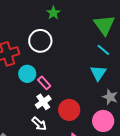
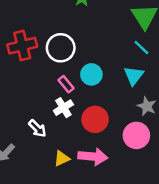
white circle: (40, 41) -> (61, 48), moved
cyan circle: (27, 74) -> (91, 74), moved
white arrow: (39, 124) -> (37, 128), moved

